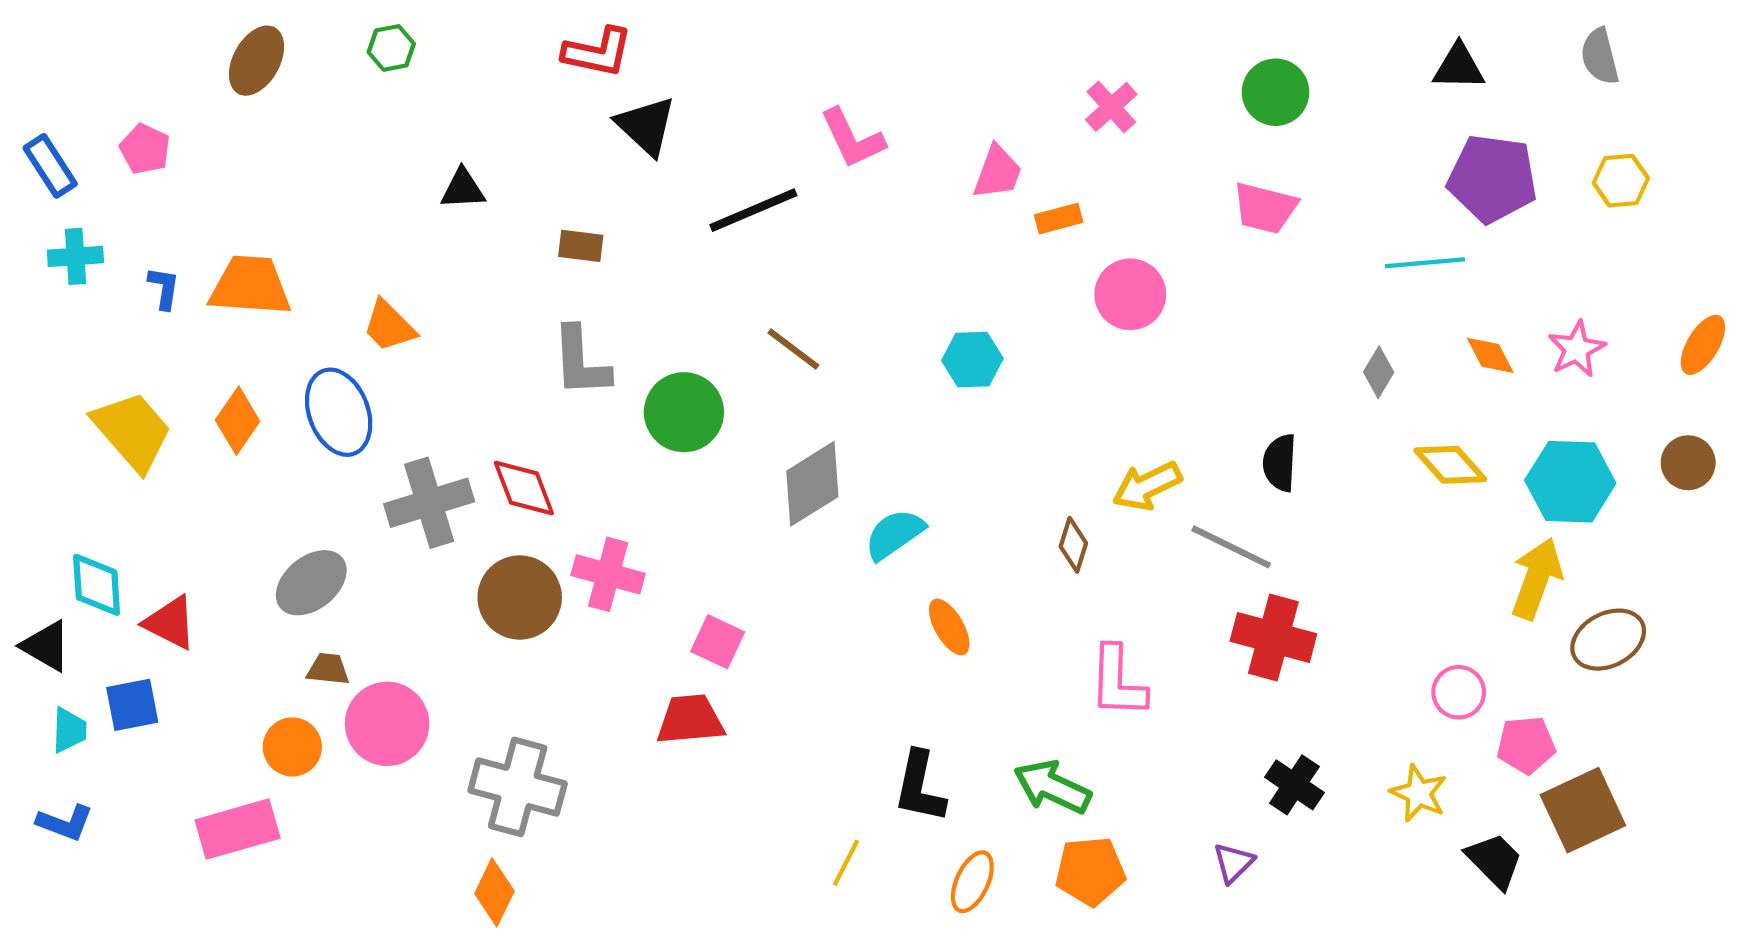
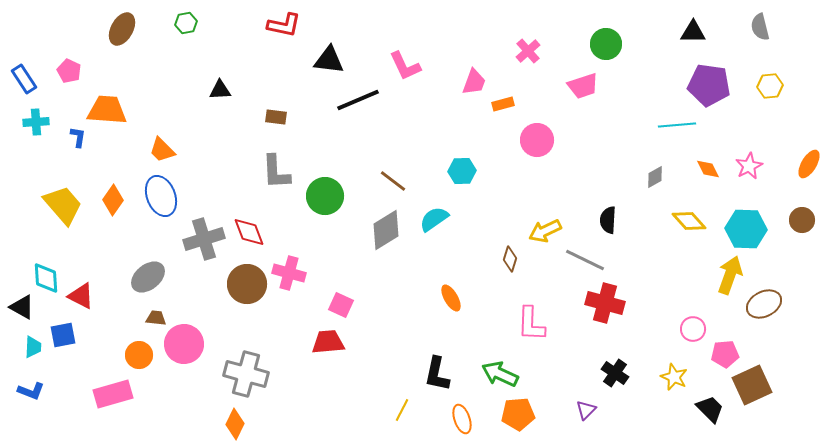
black triangle: (646, 126) -> (329, 60), moved, turned -36
pink trapezoid: (1265, 208) -> (583, 86), moved, turned -32
orange trapezoid: (250, 286) -> (107, 110), moved
orange trapezoid: (389, 326) -> (162, 150), moved
brown line: (793, 349) -> (393, 181), moved
gray diamond: (1379, 372) -> (655, 177), turned 30
cyan semicircle: (894, 534) -> (434, 219), moved
orange ellipse: (972, 882) -> (462, 419), turned -44

